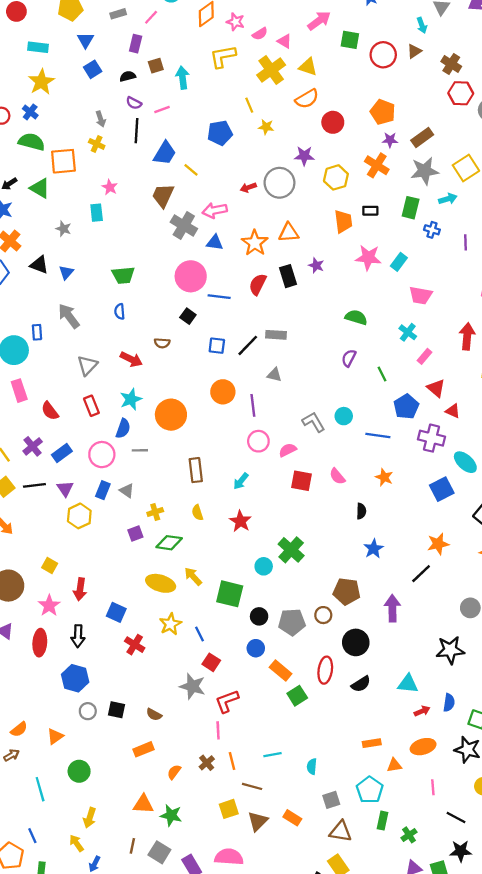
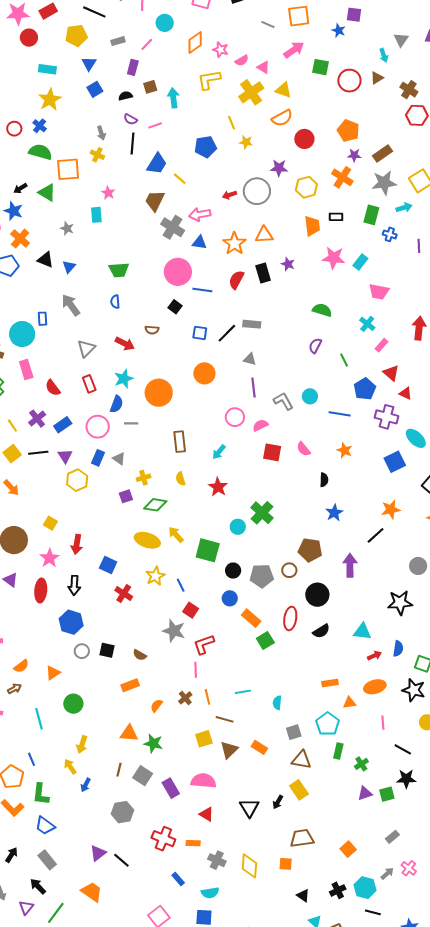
purple line: (253, 405) -> (253, 388), moved

